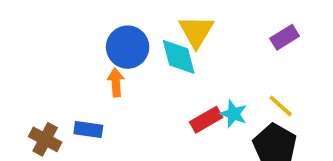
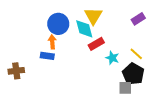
red rectangle: (206, 120) -> (96, 44), moved
blue rectangle: (88, 130) -> (47, 56), moved
brown cross: (45, 139) -> (16, 71), turned -35

